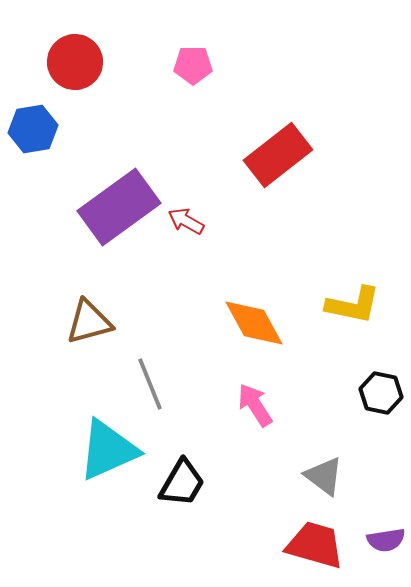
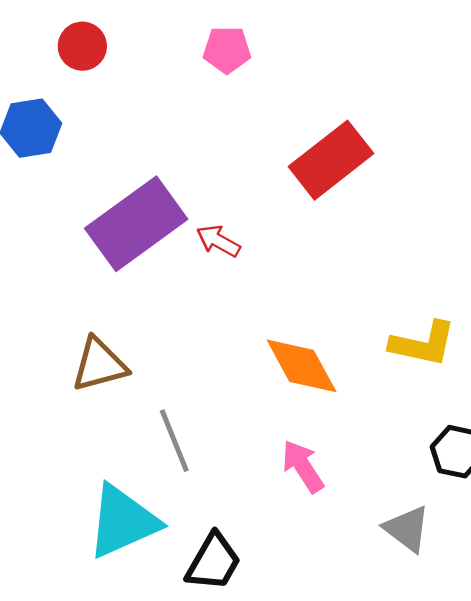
red circle: (75, 62) -> (82, 46), size x0.7
gray triangle: (324, 476) -> (407, 529), moved

